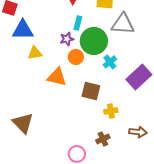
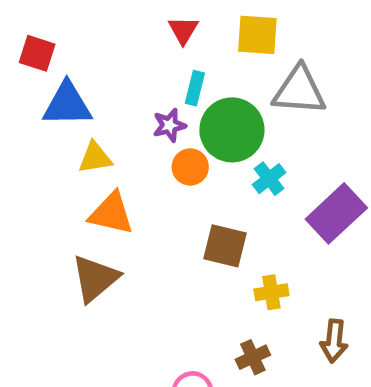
orange triangle: (57, 77) -> (111, 213), moved
brown triangle: (23, 123) -> (95, 278), moved, turned 35
brown arrow: (138, 132) -> (334, 341), turned 90

